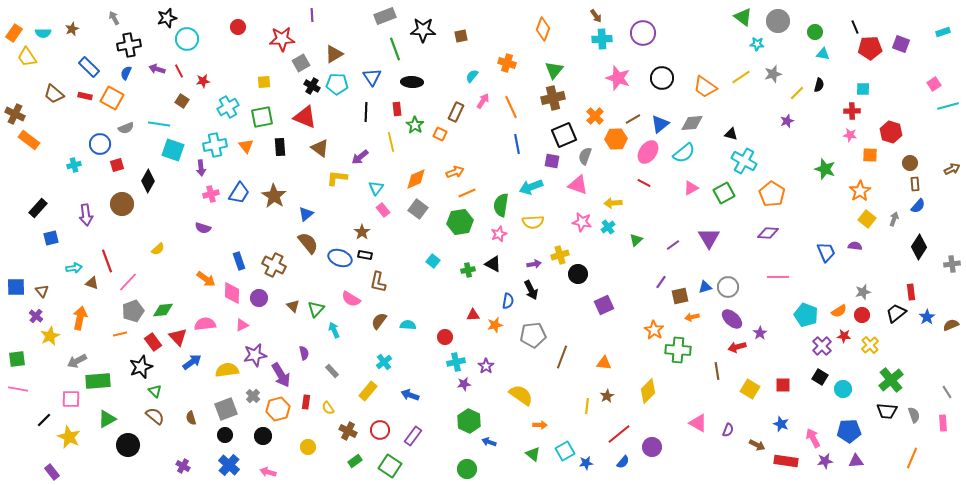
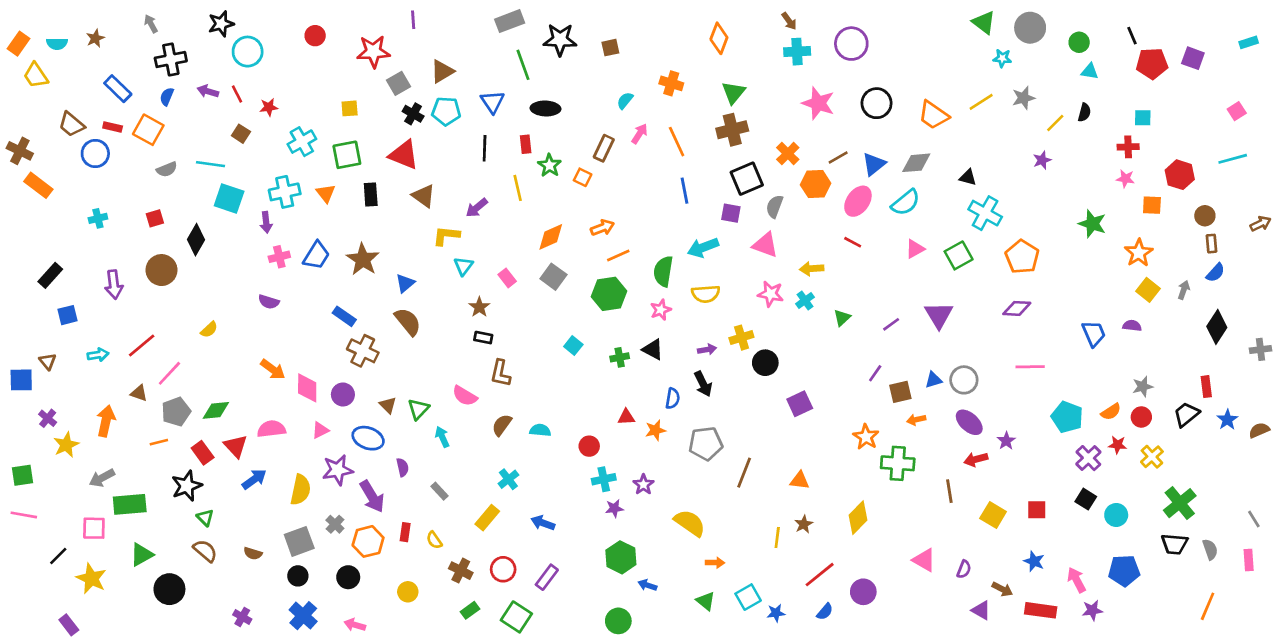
cyan line: (948, 106) -> (1233, 159), moved
blue circle: (100, 144) -> (95, 154), moved
cyan triangle: (376, 188) -> (463, 266), moved
blue ellipse: (340, 258) -> (368, 438), moved
red line: (107, 261) -> (142, 345), turned 70
blue rectangle: (239, 261) -> (344, 316), moved, turned -36
brown triangle: (92, 283) -> (139, 393), moved
brown triangle: (42, 291) -> (48, 361), moved
yellow semicircle: (227, 370) -> (301, 490), turned 110
brown semicircle: (191, 418) -> (253, 553), turned -56
purple triangle: (856, 461) -> (981, 610), moved, turned 35

